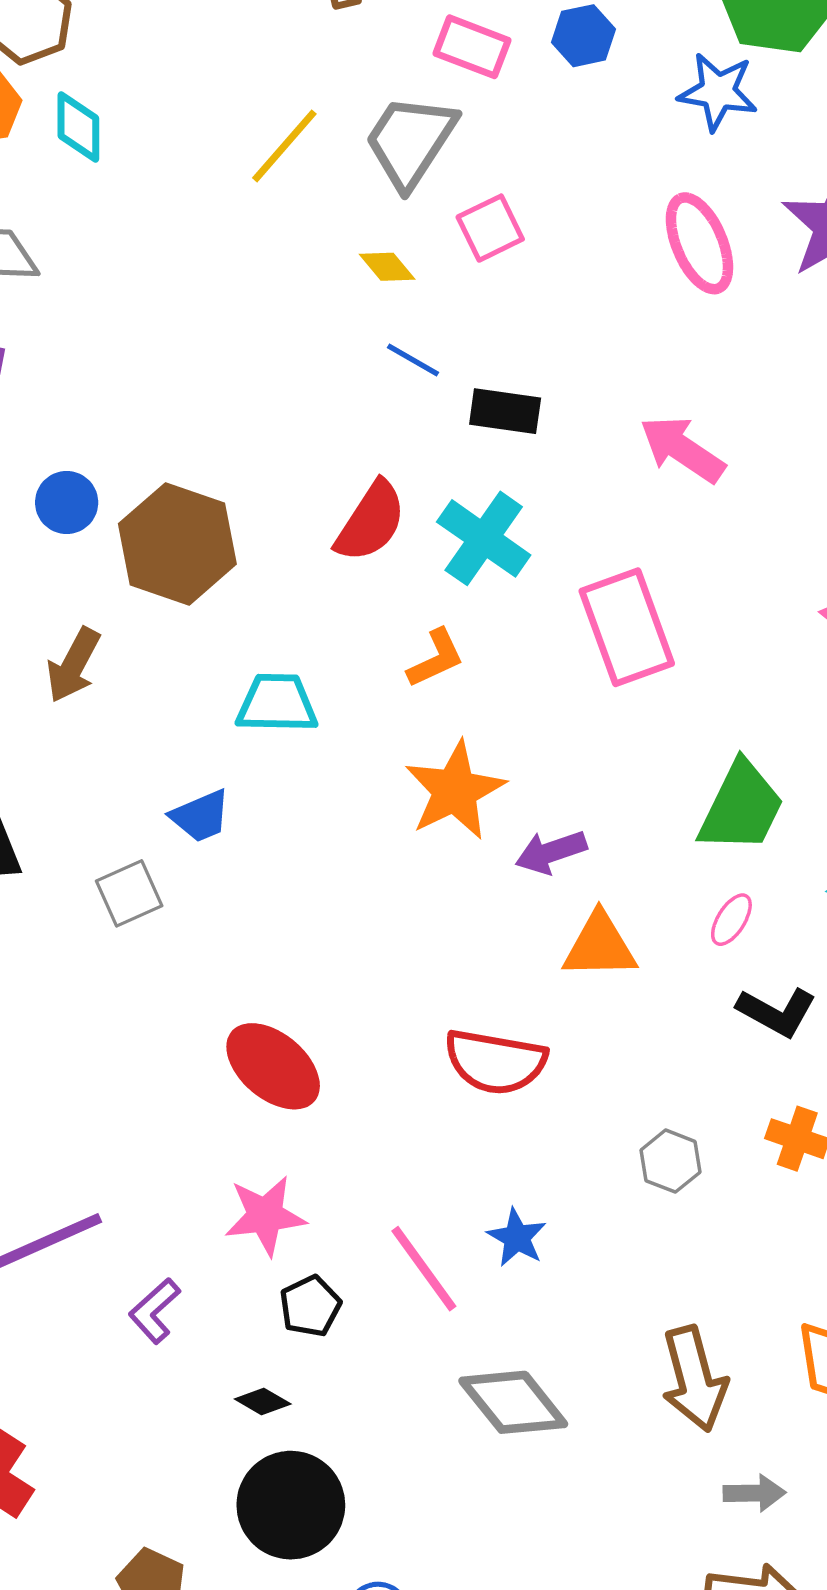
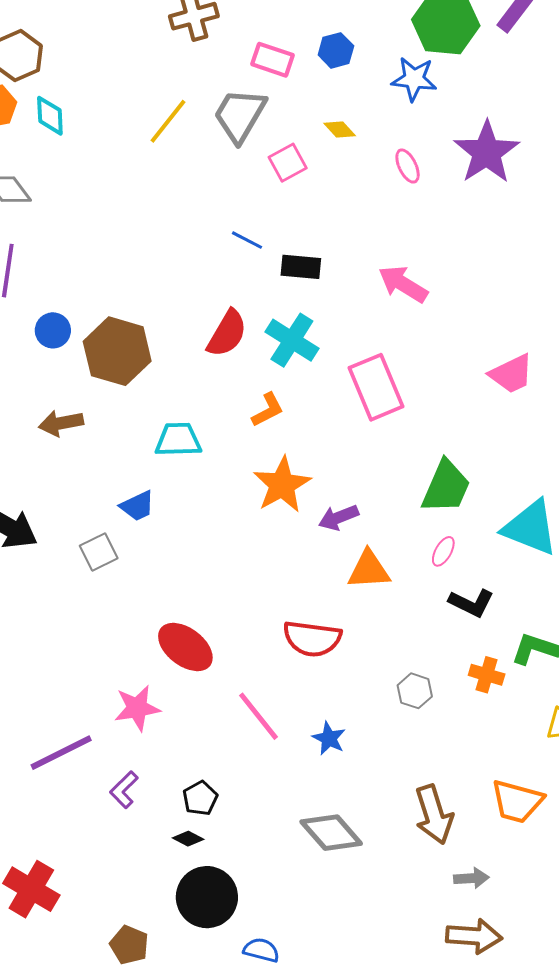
pink ellipse: (699, 243) -> (408, 166), size x0.6
yellow diamond: (387, 267) -> (340, 129), moved
brown arrow: (73, 665) -> (61, 423), turned 54
pink star: (265, 1216) -> (137, 708), moved
pink line: (424, 1269) -> (258, 716), moved
black pentagon: (310, 1306) -> (200, 798), moved

